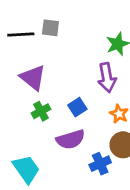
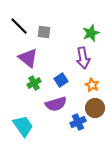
gray square: (50, 28) -> (44, 32), moved
black line: (21, 35) -> (19, 26), turned 48

